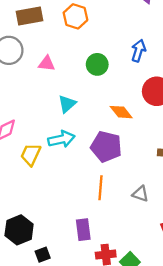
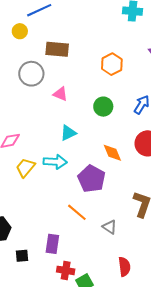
orange hexagon: (75, 16) -> (112, 64), moved
orange line: (100, 188) -> (77, 212), turned -70
black square: (43, 255) -> (22, 256), moved

